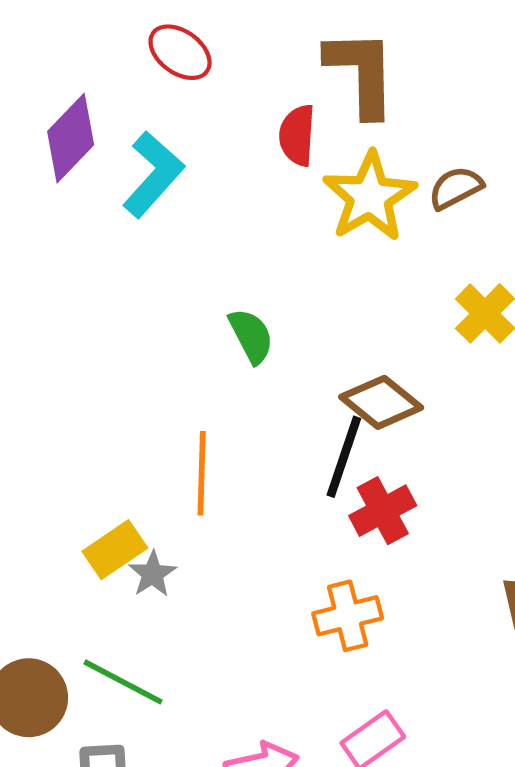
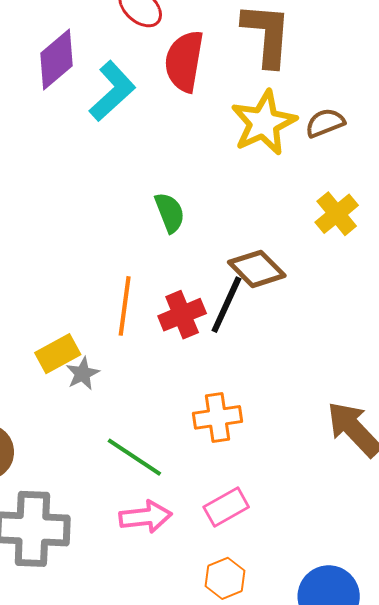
red semicircle: (297, 135) -> (184, 61), moved, size x1.4
red cross: (383, 511) -> (182, 315), moved
green line: (123, 682) -> (134, 457), moved

